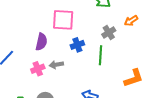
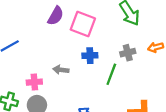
purple semicircle: (41, 42) -> (56, 16), moved
pink cross: (38, 69) -> (34, 82), moved

